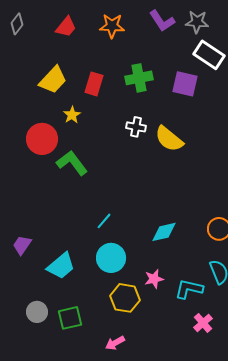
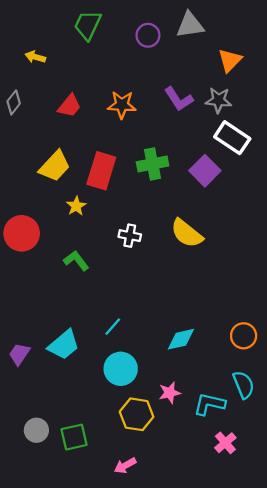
red rectangle: (94, 84) -> (101, 171), size x1.4
purple square: (185, 84) -> (205, 171), turned 32
white cross: (136, 127) -> (130, 236), moved
red circle: (42, 139) -> (22, 233), moved
green L-shape: (72, 163) -> (76, 261), size x0.7
cyan trapezoid: (61, 266) -> (64, 345), moved

